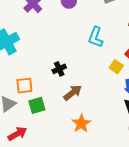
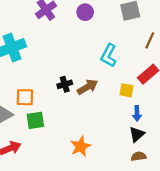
yellow square: (116, 67) -> (126, 90), turned -32
brown arrow: (73, 93) -> (87, 87), moved

